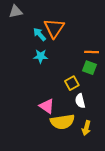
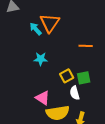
cyan star: (41, 56) -> (41, 59), moved
green square: (89, 68) -> (84, 78), moved, turned -32

